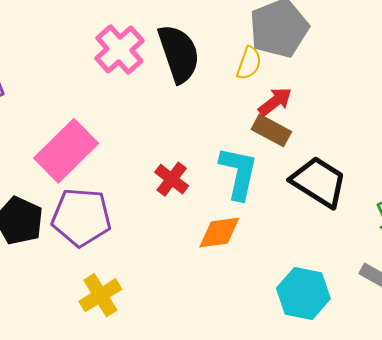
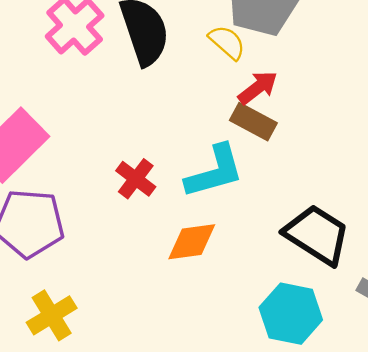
yellow semicircle: (249, 63) -> (227, 42), turned -68
cyan L-shape: (238, 173) -> (214, 172), turned 62
black trapezoid: (319, 182) -> (317, 235), moved

